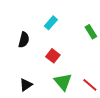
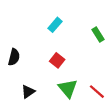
black semicircle: (24, 40) -> (14, 57), moved

